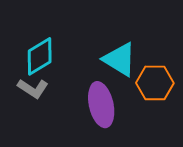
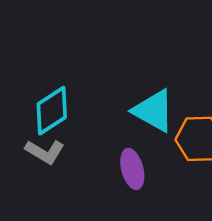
purple ellipse: (101, 105) -> (132, 169), size x0.7

